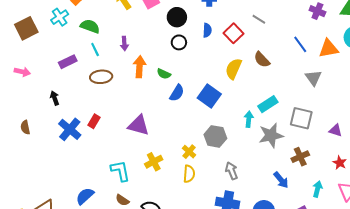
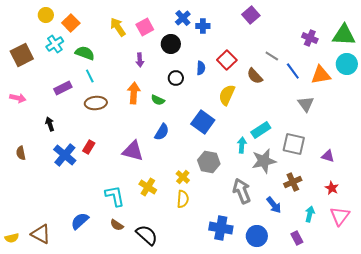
gray line: (259, 19) -> (272, 56), moved
blue semicircle: (207, 30) -> (201, 68), moved
black circle: (179, 42) -> (176, 78), moved
purple arrow: (124, 43) -> (140, 60), moved
brown semicircle: (262, 60) -> (255, 76), moved
blue semicircle: (177, 93) -> (162, 132), moved
yellow cross: (154, 162) -> (148, 187), turned -30
gray arrow: (231, 171) -> (242, 191), moved, size x1.4

